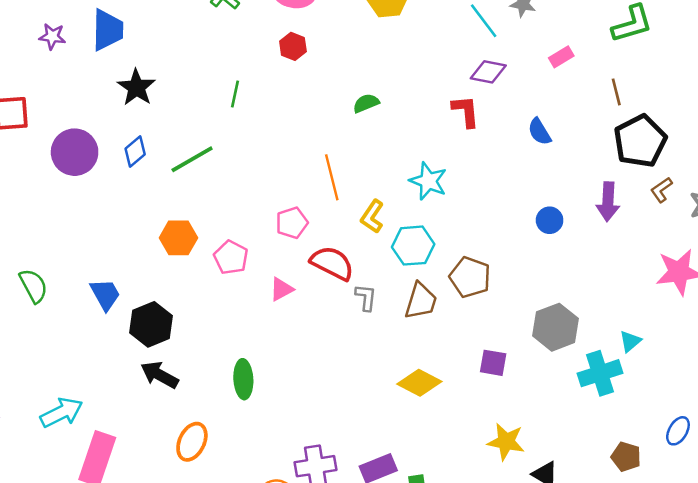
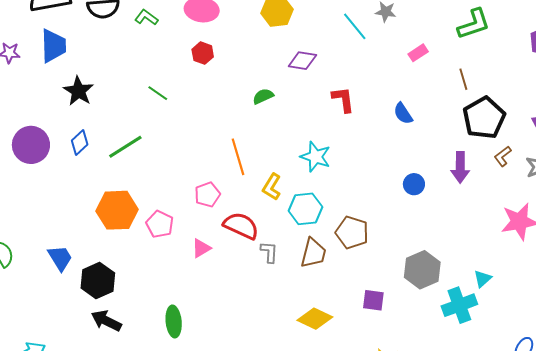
purple diamond: (488, 72) -> (302, 61), moved
green line: (235, 94) -> (158, 93), turned -65
orange hexagon: (178, 238) -> (117, 210), size x1.4

